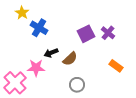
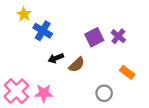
pink star: (36, 68) -> (44, 93), moved
gray circle: (77, 85) -> (104, 93), moved

